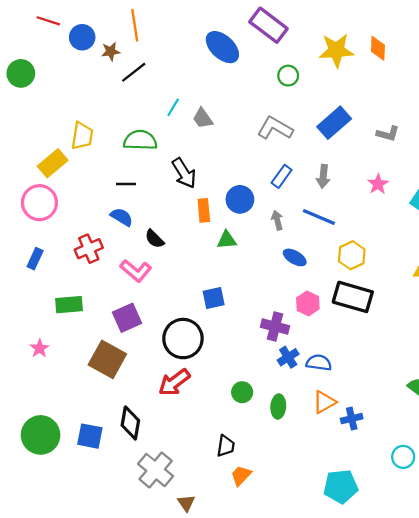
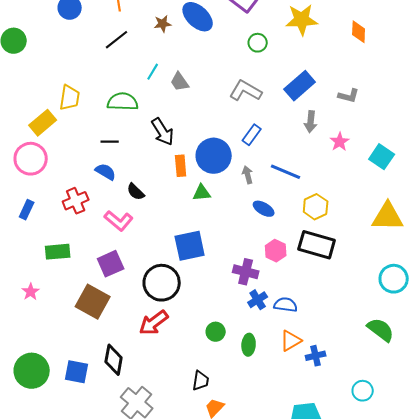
orange diamond: (378, 48) -> (359, 32), moved
brown star: (111, 51) -> (163, 24), moved
gray arrow: (323, 176) -> (311, 122), moved
blue circle: (240, 199) -> (214, 156), size x1.4
blue square: (214, 298) -> (190, 246), size x1.5

